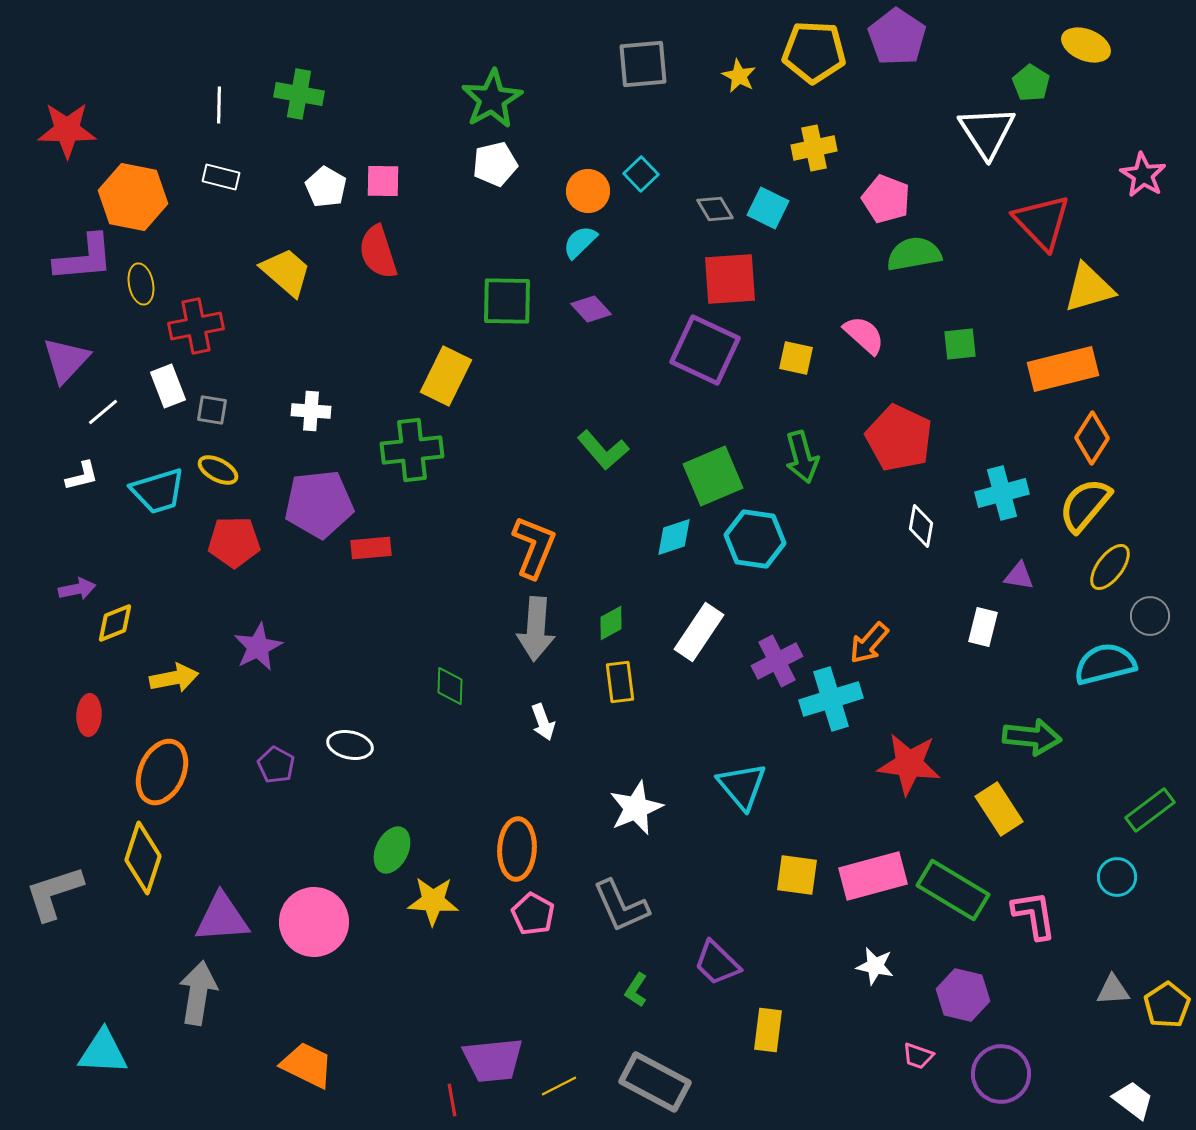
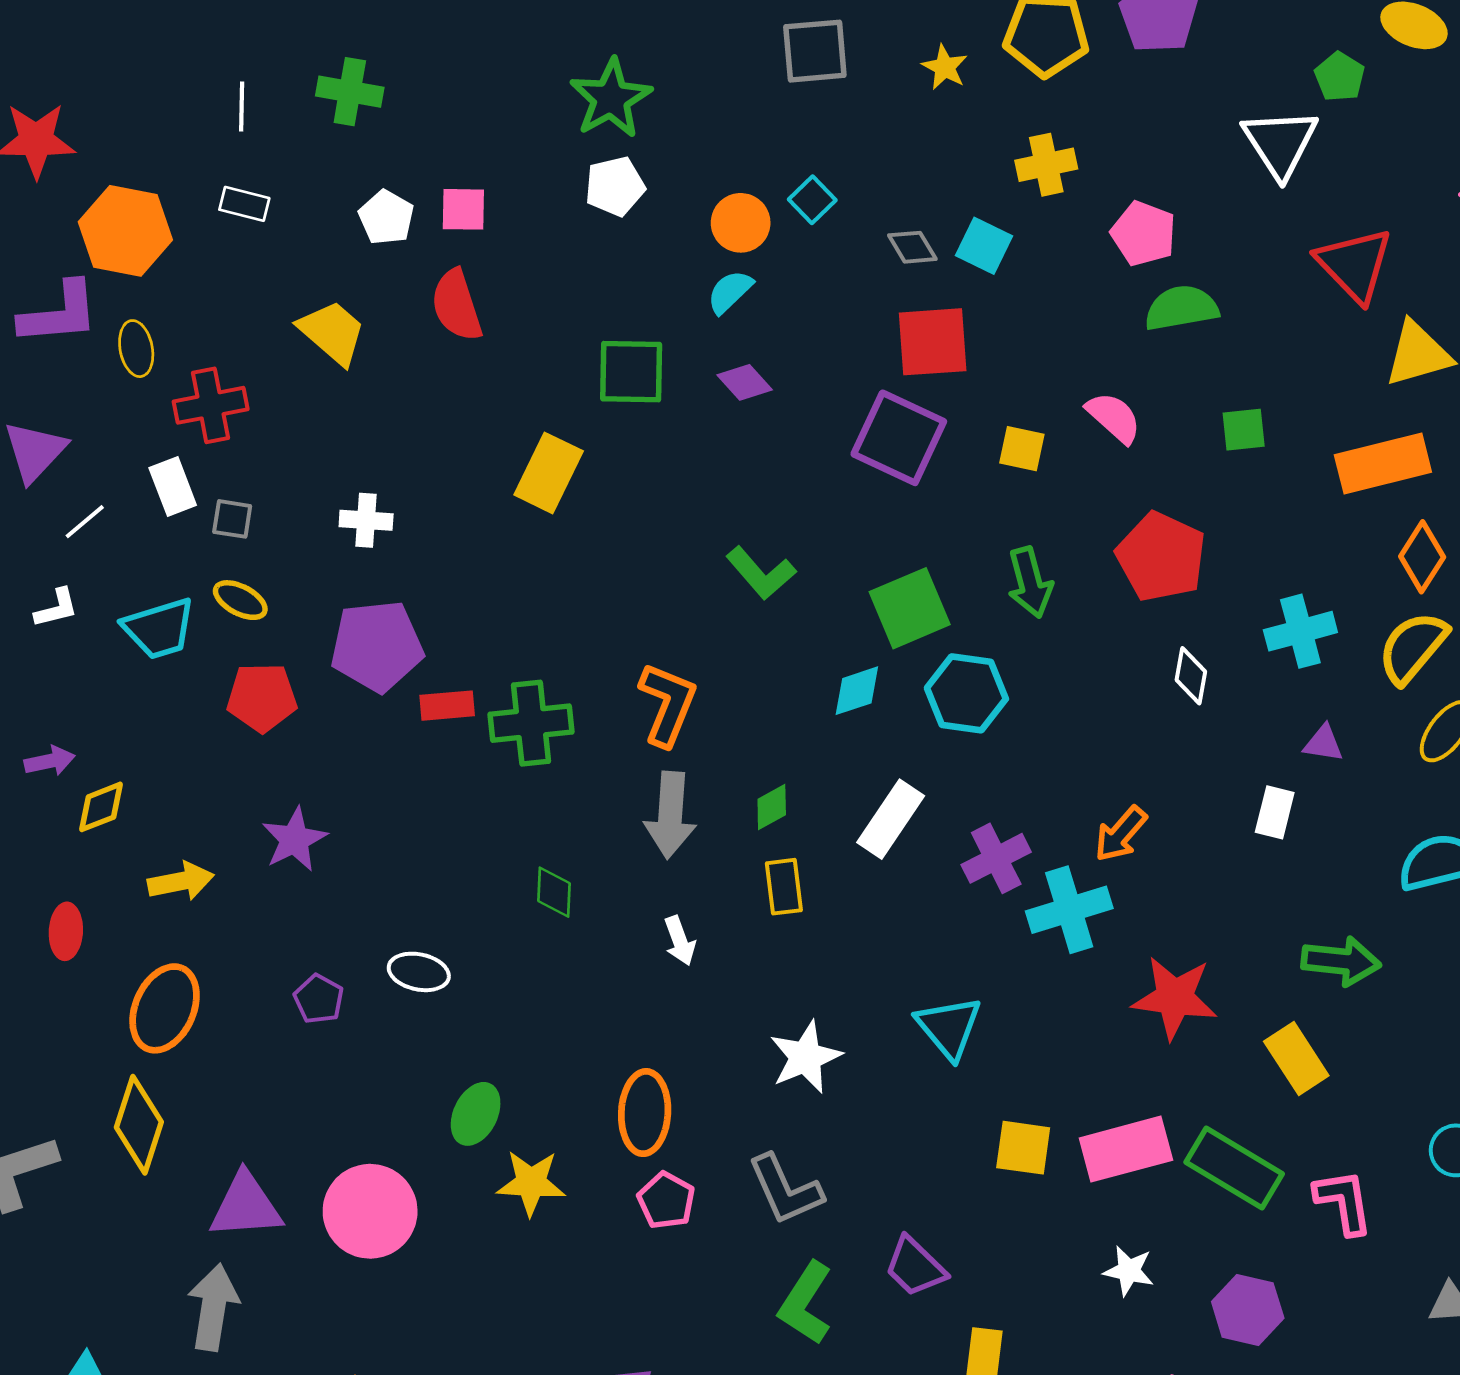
green cross: (412, 450) -> (531, 723), moved
green L-shape: (636, 990) -> (806, 1303), size x1.8

